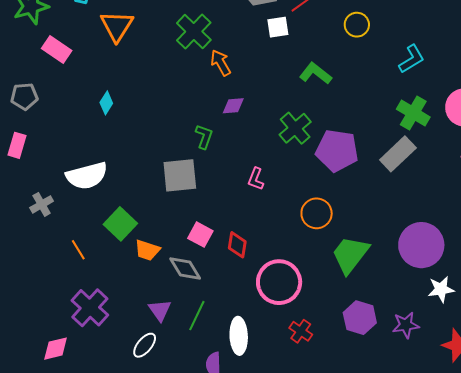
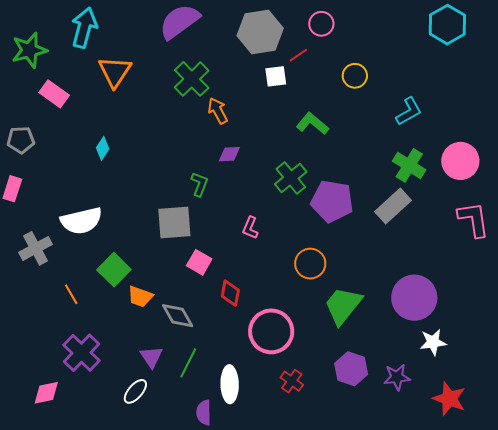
gray cross: (42, 204) -> (36, 248), size x1.4
pink square: (200, 235) -> (199, 262), moved

